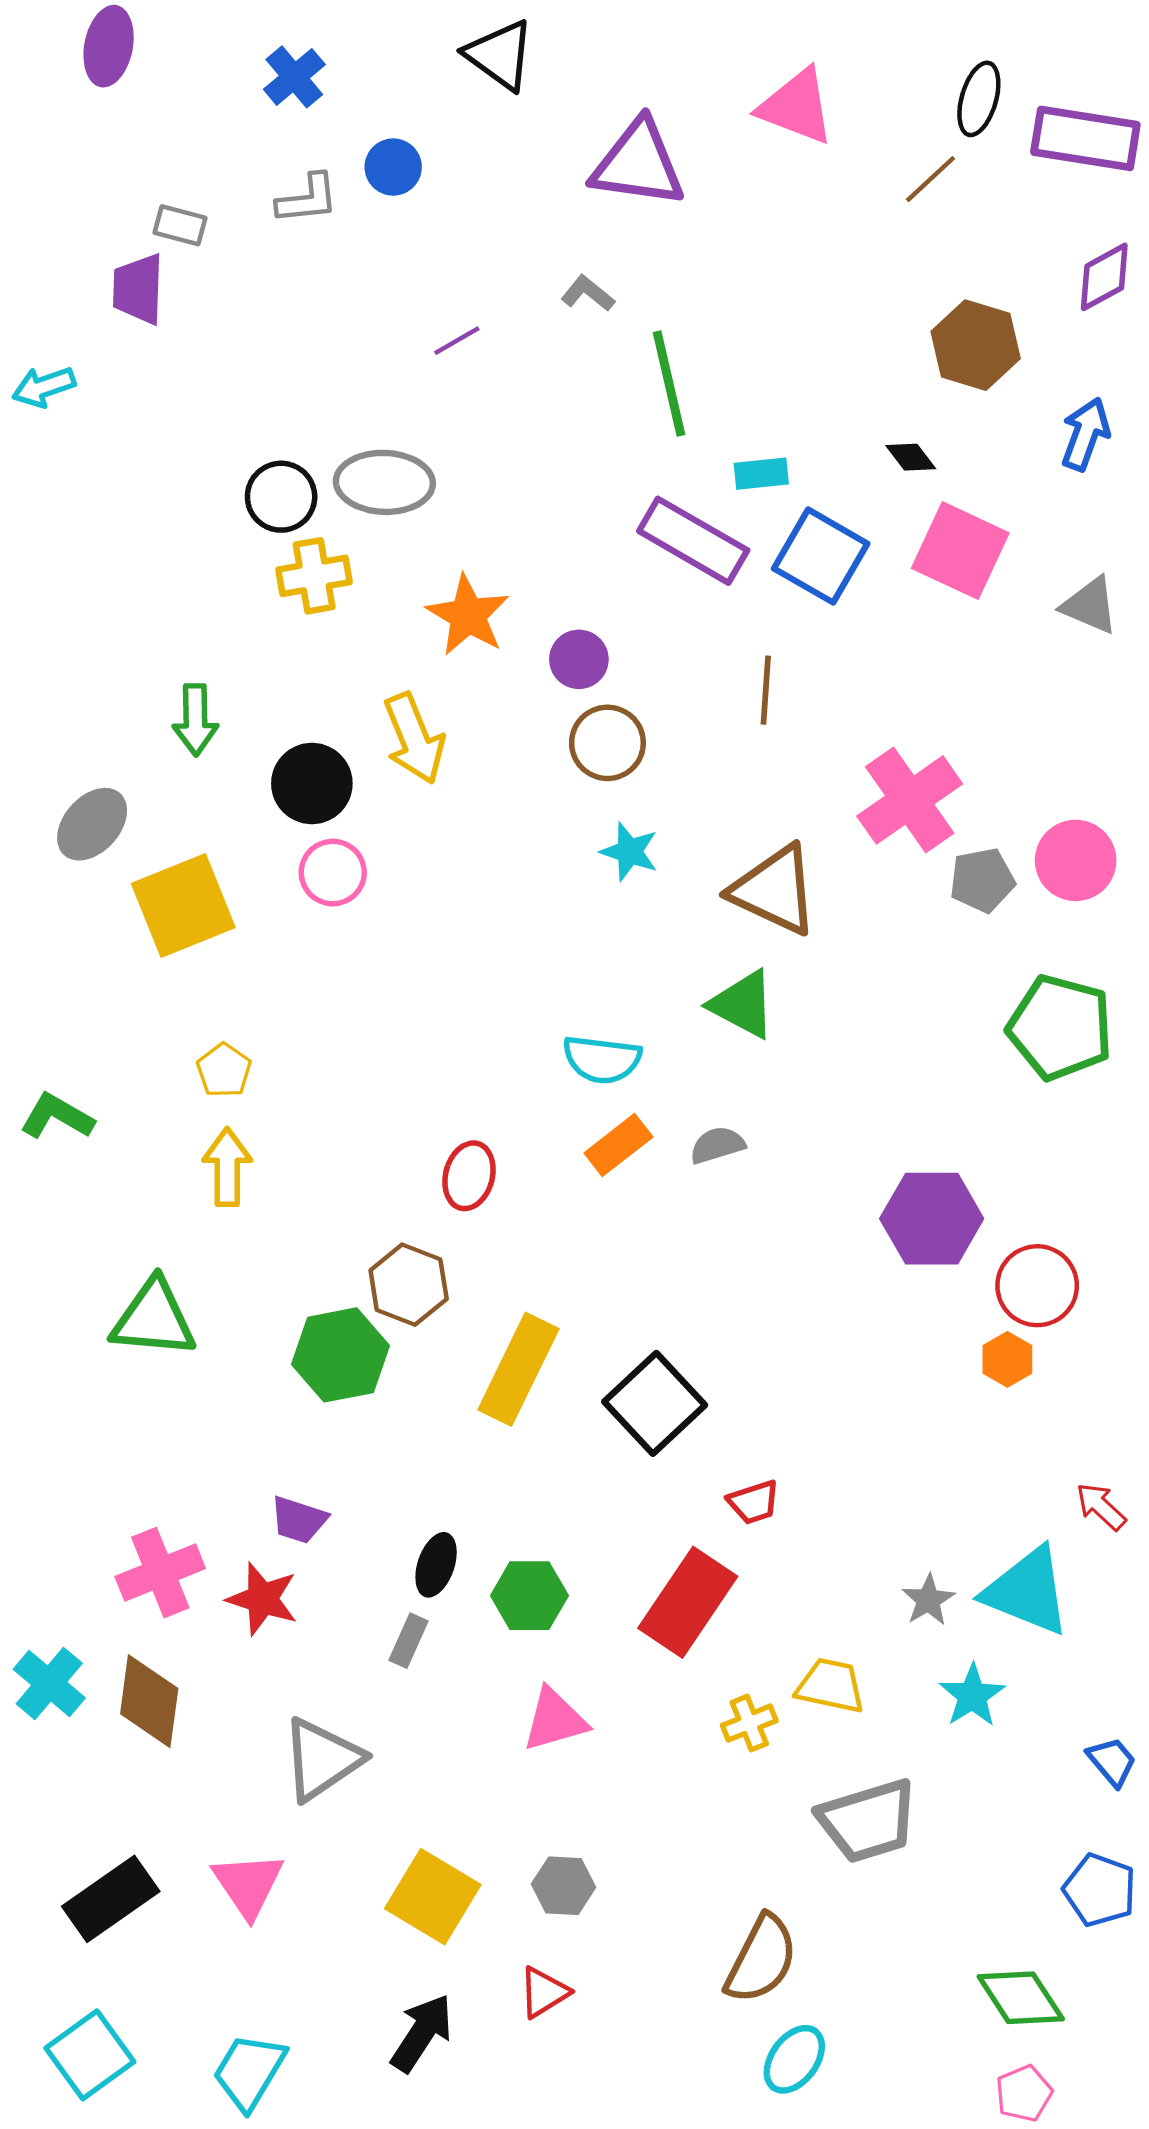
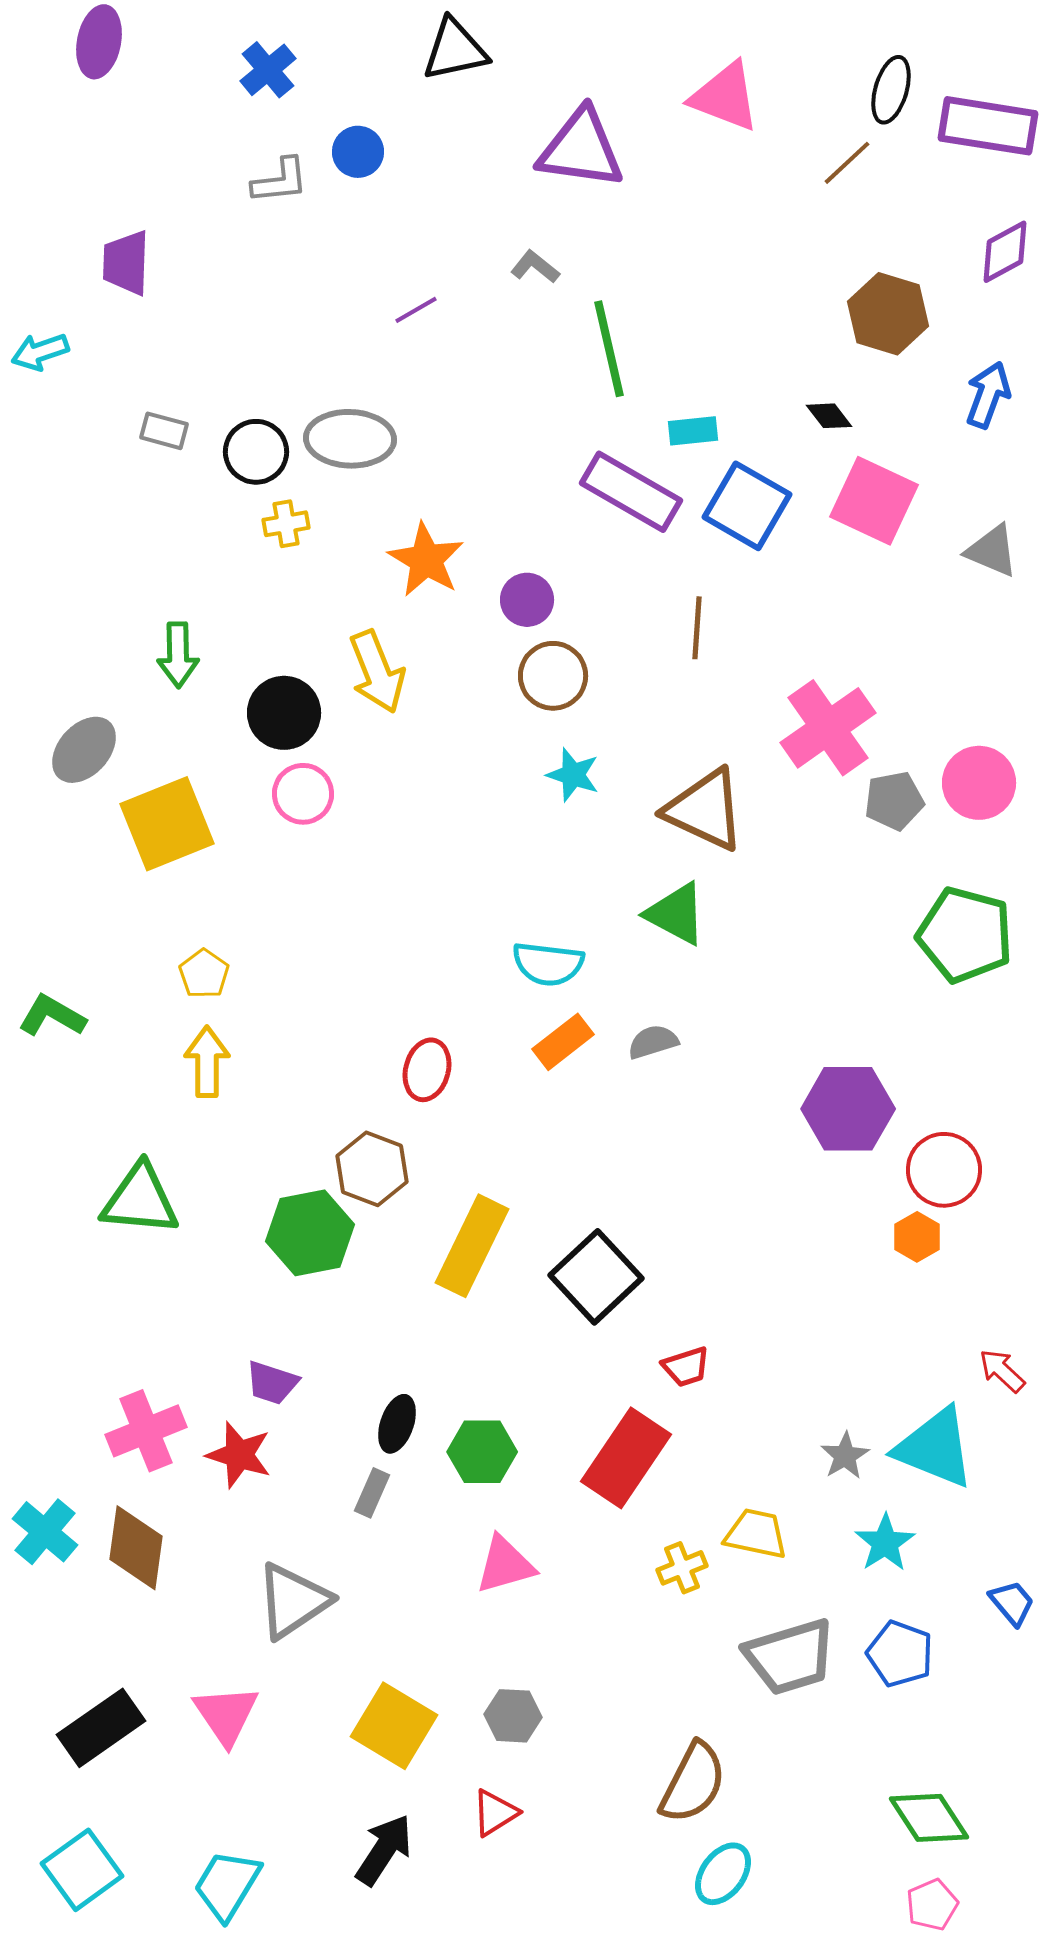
black triangle: (500, 55) -> (455, 50), turned -48
gray rectangle: (180, 225) -> (164, 431), moved
yellow cross: (314, 576) -> (286, 524), size x0.7
blue pentagon: (1100, 1890) -> (900, 1654), moved

